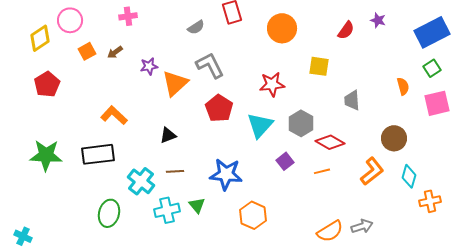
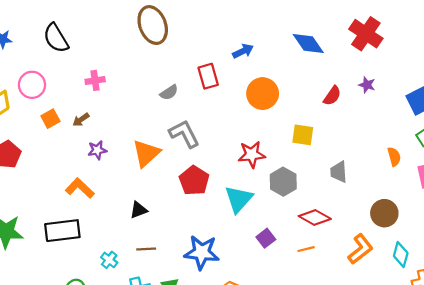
purple star: (149, 66) -> (97, 150), moved
gray hexagon: (301, 123) -> (283, 182), moved
cyan cross: (141, 181) -> (109, 260), size x0.6

